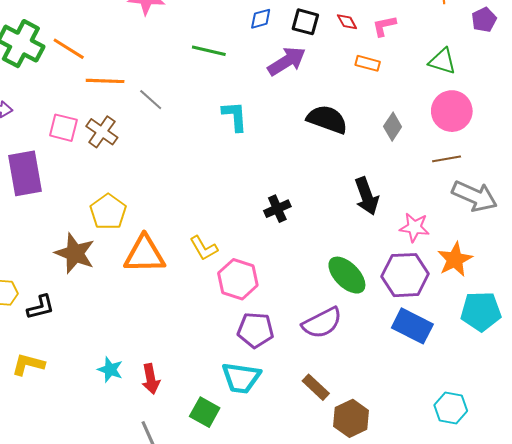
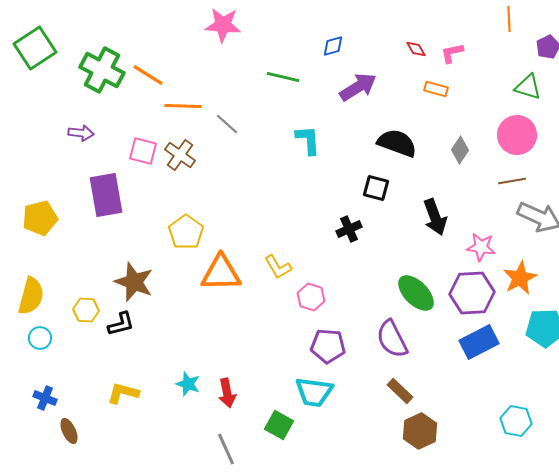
black square: (305, 22) -> (376, 188), moved
green triangle: (442, 61) -> (528, 87), moved
brown star: (75, 253) -> (134, 282), moved
pink hexagon: (238, 279) -> (311, 297), size x0.7
purple semicircle: (322, 323) -> (392, 339), turned 90
blue rectangle: (412, 326) -> (479, 342), turned -54
yellow L-shape: (28, 364) -> (123, 393), moved
brown rectangle: (316, 387) -> (400, 391), moved

